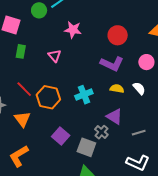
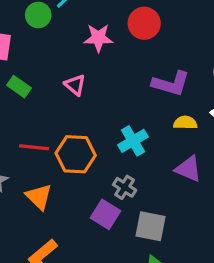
red circle: (118, 35) -> (144, 23), moved
green rectangle: (21, 51) -> (19, 87), turned -56
red line: (24, 89) -> (34, 147), turned -30
gray cross: (101, 132) -> (125, 187), moved

